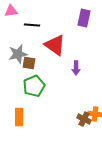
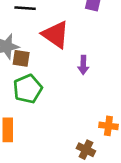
brown cross: (84, 119) -> (86, 150), moved

